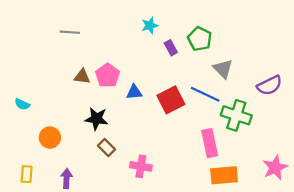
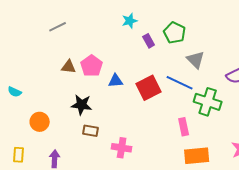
gray line: (70, 32) -> (58, 27), turned -30
pink rectangle: (210, 143) -> (184, 127), size x0.7
brown rectangle: (106, 148) -> (91, 131), turned -35

